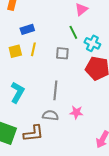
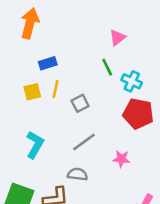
gray square: (62, 53) -> (80, 103), moved, turned -32
gray line: (55, 90) -> (84, 142), turned 48
pink star: (76, 112) -> (121, 159), moved

